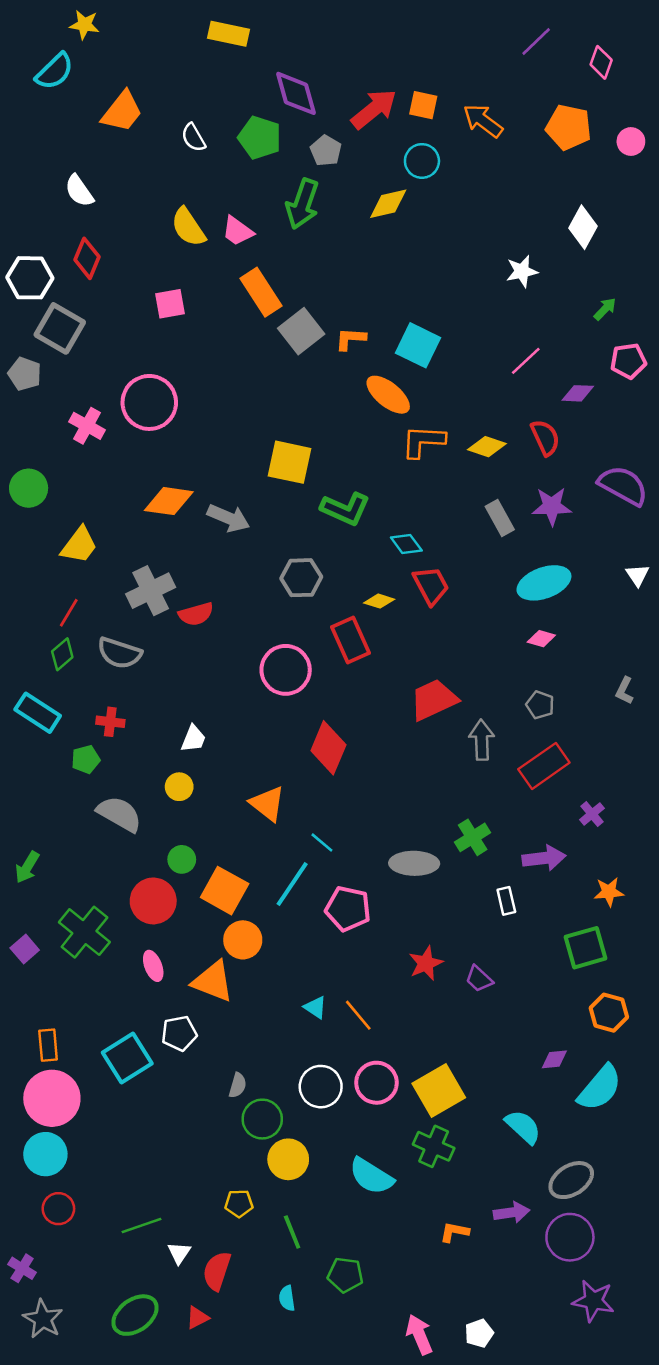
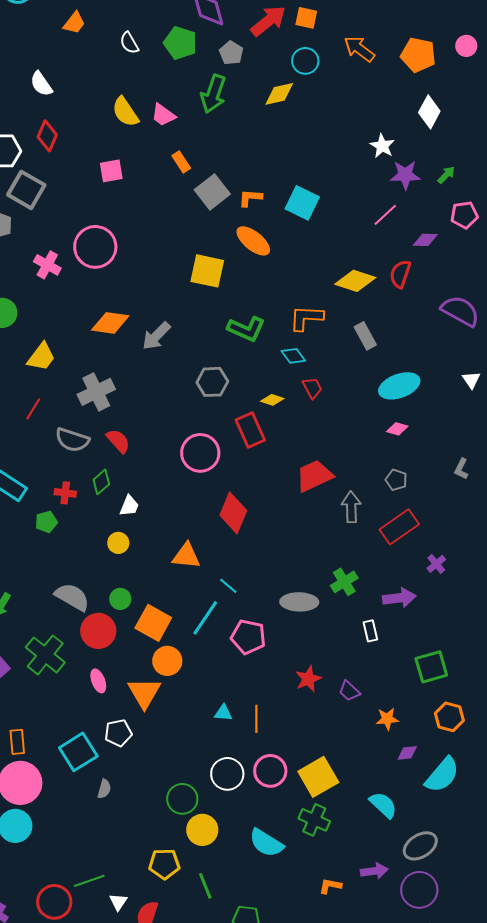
orange trapezoid: (122, 112) -> (74, 23), size x0.7
orange arrow: (483, 121) -> (359, 49), moved
orange pentagon: (569, 127) -> (418, 55), moved
white star: (522, 271) -> (382, 146), turned -30
orange rectangle: (261, 292) -> (181, 162), size x0.6
orange ellipse: (388, 395) -> (253, 241), moved
red semicircle: (545, 437) -> (400, 274), turned -136
orange L-shape: (423, 441) -> (306, 318), moved
yellow diamond: (487, 447) -> (355, 281), size x1.4
yellow square: (290, 462) -> (207, 271), moved
purple star: (552, 506) -> (405, 175), moved
gray arrow: (228, 518) -> (156, 336), turned 112
red trapezoid: (431, 585) -> (312, 388), size x0.7
red semicircle: (196, 614) -> (118, 441), moved, turned -116
green diamond: (62, 654) -> (101, 482), moved
orange triangle: (267, 804) -> (186, 556), turned -32
gray semicircle: (119, 814) -> (72, 597), moved
orange star: (609, 892) -> (387, 719), moved
orange triangle: (213, 981) -> (144, 693), turned 39
cyan triangle: (315, 1007) -> (223, 713), turned -30
orange line: (358, 1015) -> (256, 719), turned 40
gray semicircle: (238, 1085) -> (104, 789), moved
yellow pentagon: (239, 1203) -> (164, 864), size x1.4
red circle: (58, 1209) -> (54, 902), moved, size x1.4

